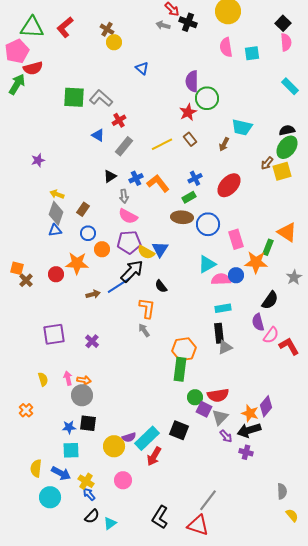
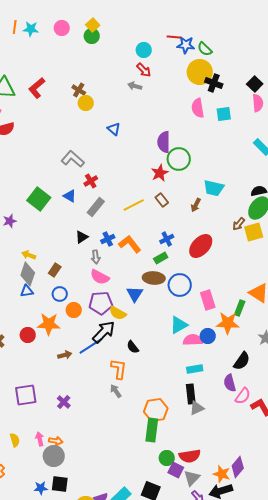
black cross: (188, 22) -> (214, 83), moved
green square: (74, 97) -> (39, 199), moved, turned 35
blue triangle: (160, 249) -> (135, 294), moved

